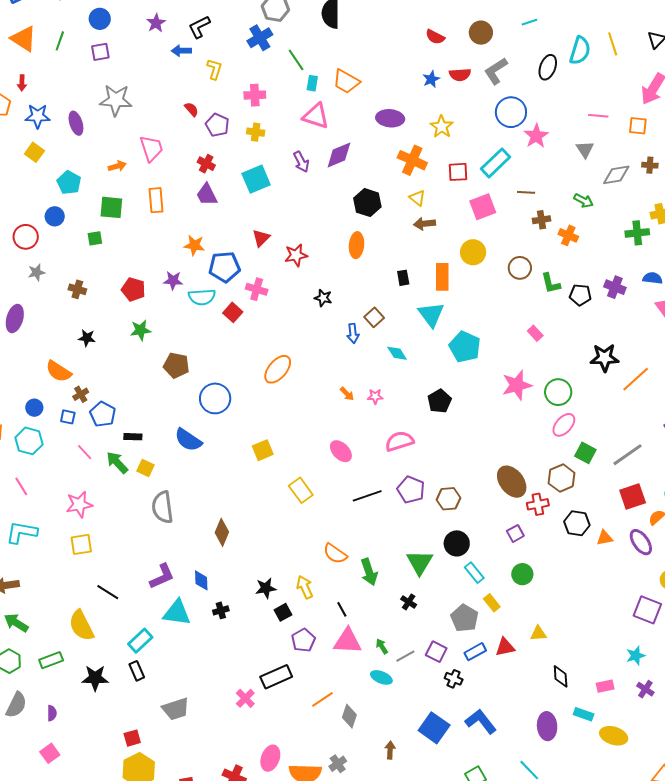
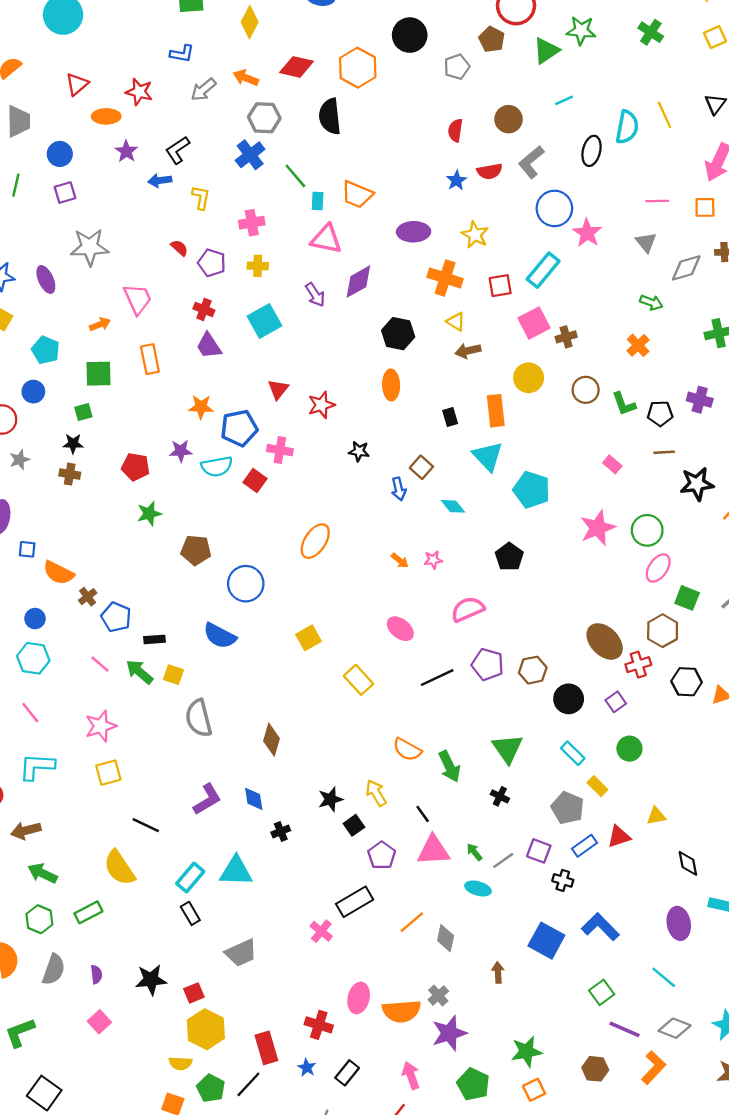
red semicircle: (435, 37) -> (455, 130), turned 78
brown line: (526, 192) -> (664, 452), moved
brown cross: (541, 220) -> (566, 337), moved
orange cross: (568, 235) -> (638, 345), turned 30
black star: (87, 338) -> (73, 444), moved
blue square: (68, 417) -> (27, 549), moved
black circle: (457, 543) -> (569, 699), moved
cyan triangle: (177, 613) -> (236, 871), moved
black star: (95, 678) -> (151, 980), moved

